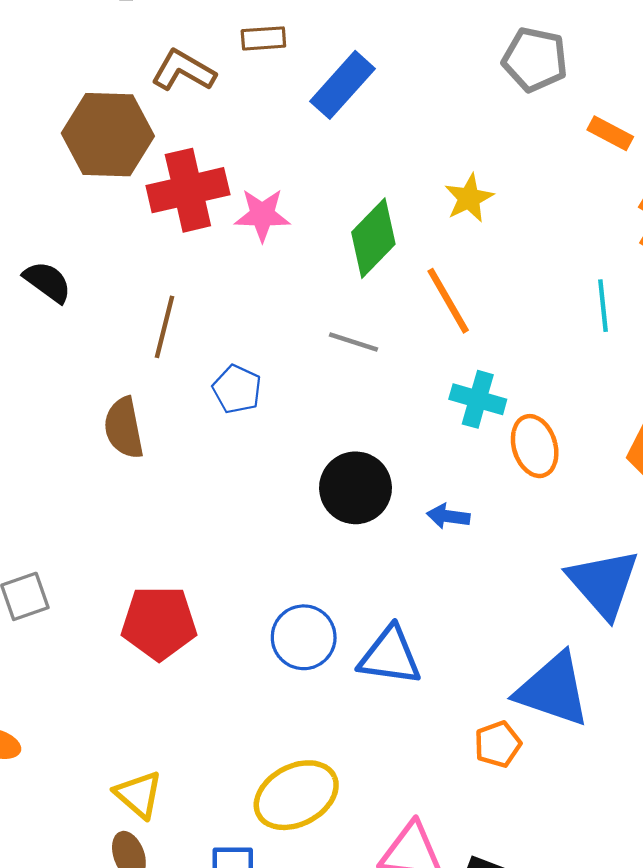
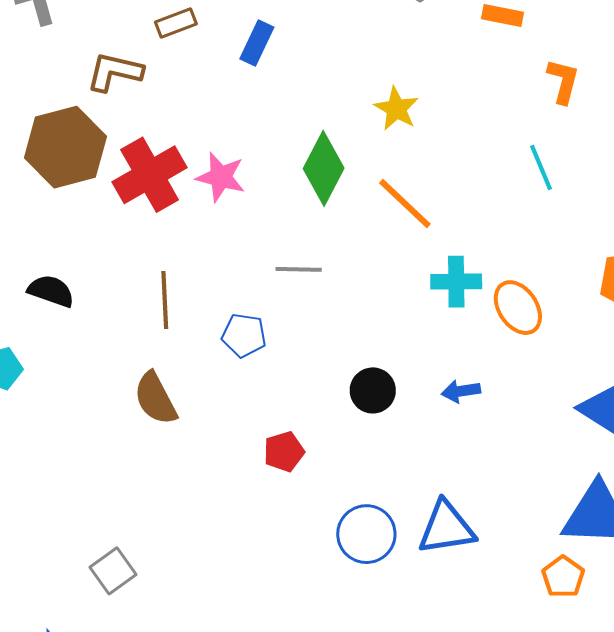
blue rectangle: (343, 85) -> (257, 43), size x0.7
pink star: (262, 215) -> (221, 177), turned 30
gray line: (354, 342) -> (299, 269), moved
black circle: (355, 488) -> (373, 390), size x0.7
red pentagon: (159, 623) -> (284, 452), moved, size x0.6

